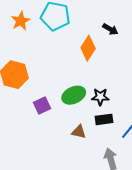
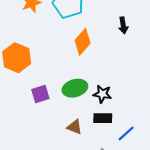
black arrow: (110, 29) -> (123, 25), turned 42
orange diamond: (88, 48) -> (83, 42), moved

